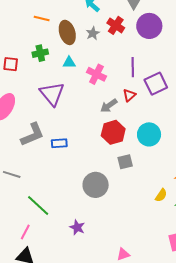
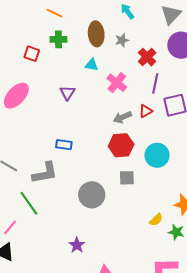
orange line: (42, 18) -> (55, 13), moved
red cross: (116, 25) -> (147, 57), moved
green cross: (40, 53) -> (58, 39), moved
purple triangle: (52, 94) -> (67, 93), size x0.6
gray L-shape: (32, 135) -> (45, 173), moved
purple star: (77, 227) -> (77, 245), moved

